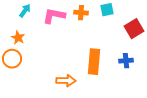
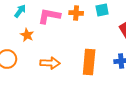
orange star: (18, 38) -> (27, 35), moved
orange arrow: (66, 81) -> (50, 63), moved

